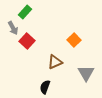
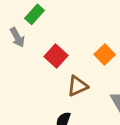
red square: (27, 41) -> (56, 56), moved

